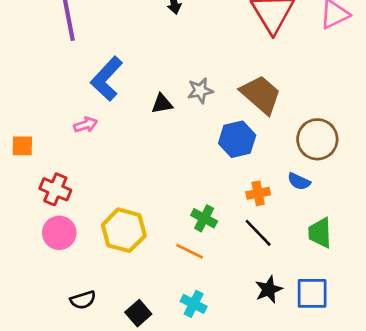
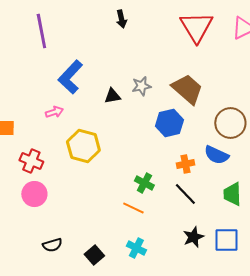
blue semicircle: (299, 181) -> (216, 155), size x1.4
yellow hexagon: (124, 230) -> (83, 146), moved

